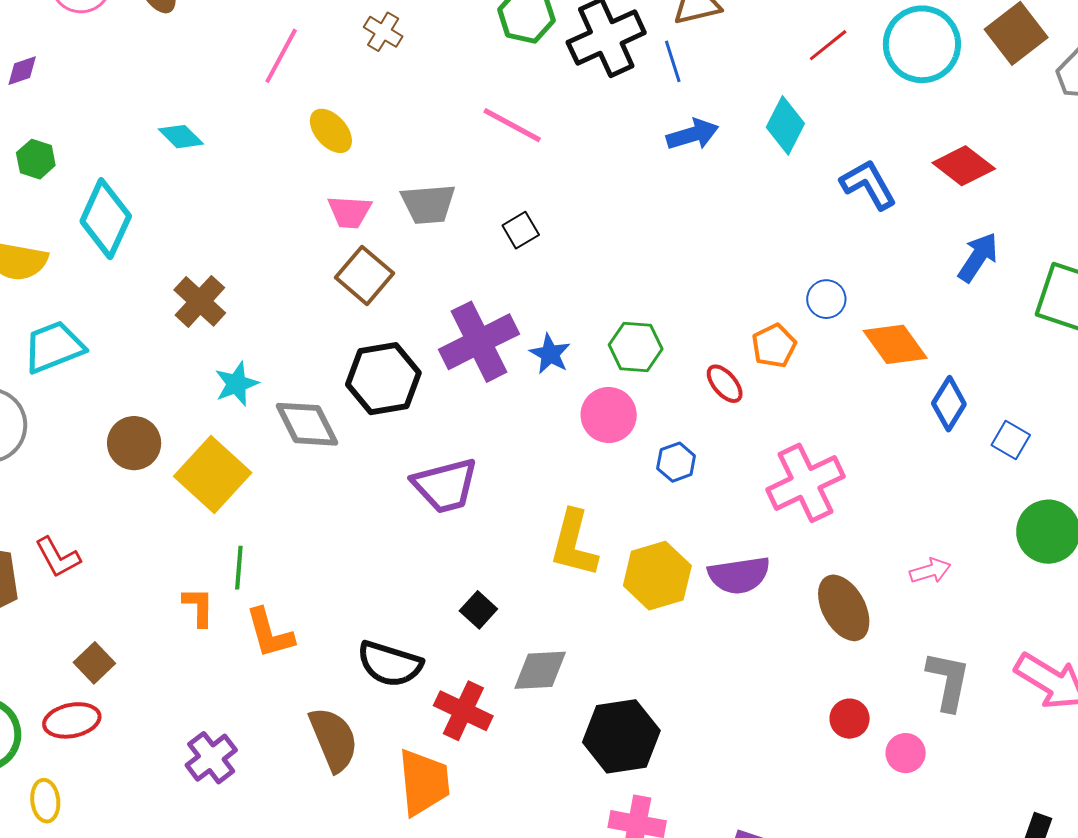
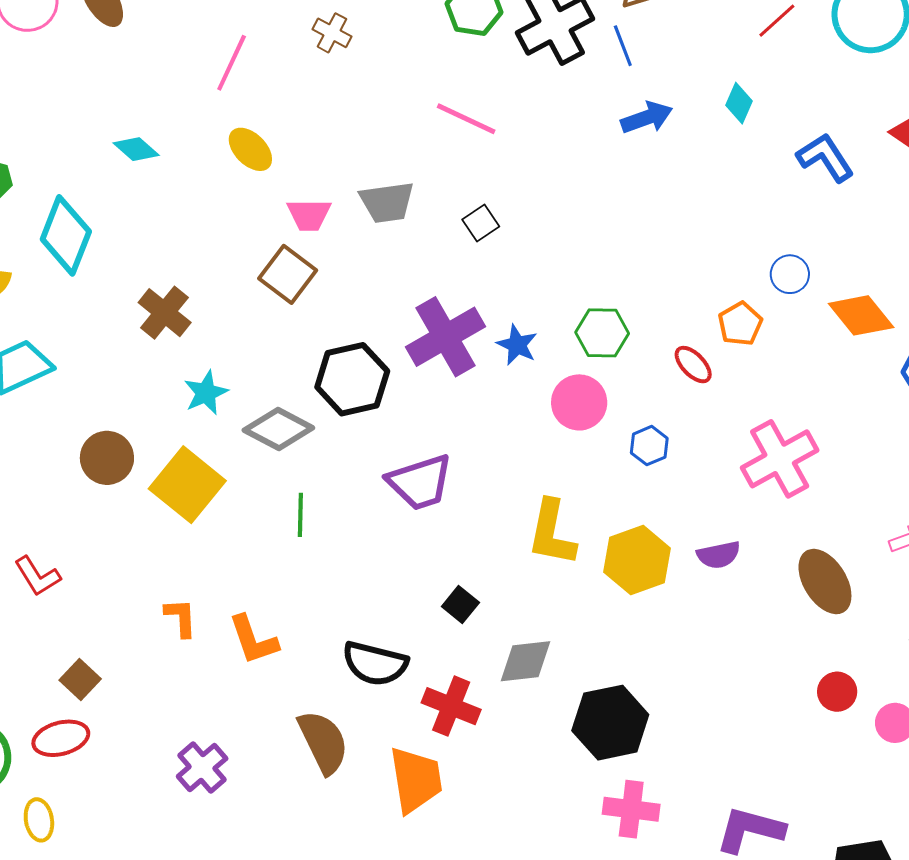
cyan diamond: (785, 125) -> (739, 103), size x0.7
yellow ellipse: (331, 131) -> (250, 149), moved
brown square: (365, 275) -> (288, 274), moved
gray diamond: (307, 424) -> (278, 429), turned -32
green line: (239, 568) -> (300, 515), moved
purple semicircle: (739, 575) -> (719, 555), size x0.7

